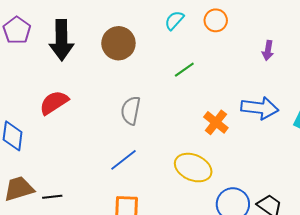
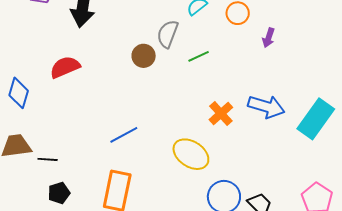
brown circle: (118, 43) -> (144, 56), moved, size x0.7
purple arrow: (268, 50) -> (269, 38), moved
gray semicircle: (131, 110) -> (168, 34), moved

